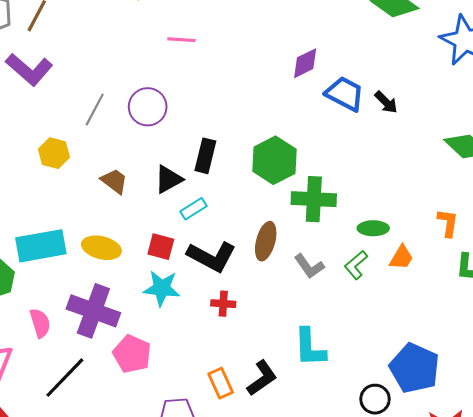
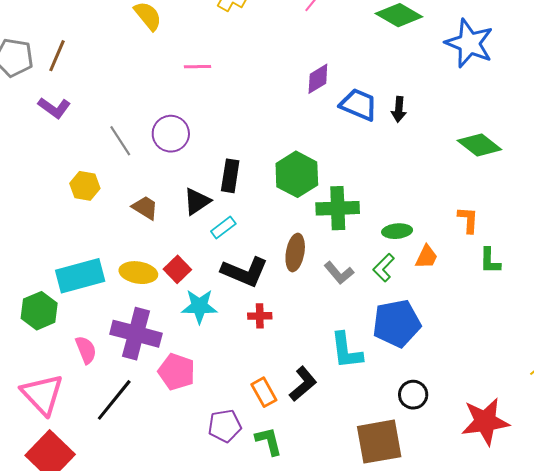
purple L-shape: (29, 69) -> (54, 108), size x0.7
black arrow: (386, 102) -> (399, 109), turned 55
gray line: (95, 110) -> (120, 141), turned -56
red square: (161, 247) -> (177, 269), moved, turned 36
blue pentagon: (414, 368) -> (397, 323), moved, turned -30

